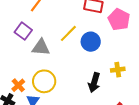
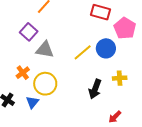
yellow line: (68, 33) -> (83, 52), moved
blue circle: (91, 42) -> (106, 48), moved
orange cross: (18, 85) -> (23, 73), moved

